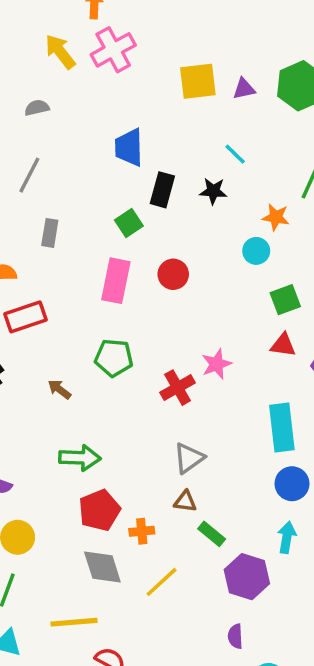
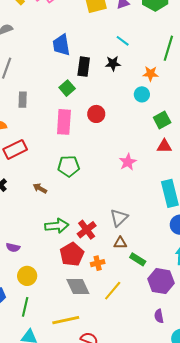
red cross: (178, 388) -> (87, 230), moved

